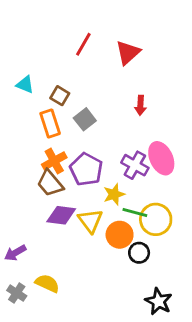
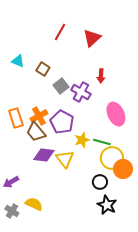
orange rectangle: (50, 123) -> (16, 118), moved
purple cross: (135, 165) -> (81, 92), moved
green line: (135, 212) -> (102, 142), moved
orange circle: (120, 235) -> (123, 169), moved
black star: (158, 301) -> (107, 205), moved

